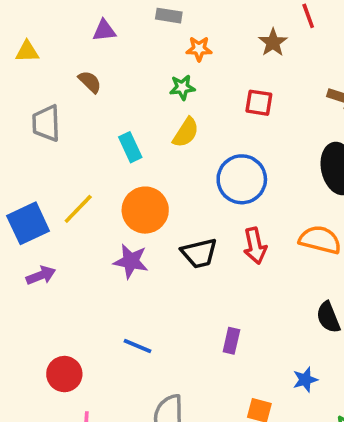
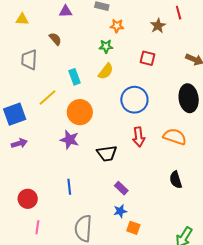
yellow line: (78, 209) -> (47, 98), moved
black trapezoid: (199, 253) -> (107, 153), moved
purple rectangle: (231, 341) -> (121, 188), turned -64
blue line: (138, 346) -> (69, 187), turned 56
blue star: (305, 380) -> (120, 211), moved

